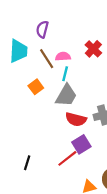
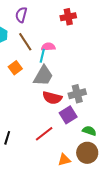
red cross: (93, 49) -> (68, 17), moved, turned 35
pink semicircle: (63, 56) -> (48, 47), moved
purple square: (81, 144) -> (68, 115), moved

